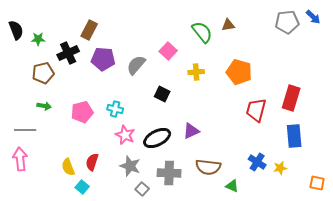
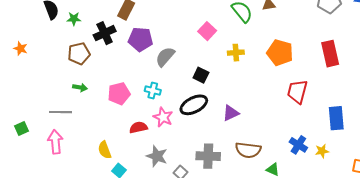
gray semicircle: (136, 65) -> (165, 57), moved
red rectangle: (291, 98) -> (330, 54), moved, turned -30
black ellipse: (157, 138) -> (194, 105), moved
red semicircle: (92, 162) -> (138, 127), moved, turned 60
gray star: (130, 166) -> (157, 156), moved

